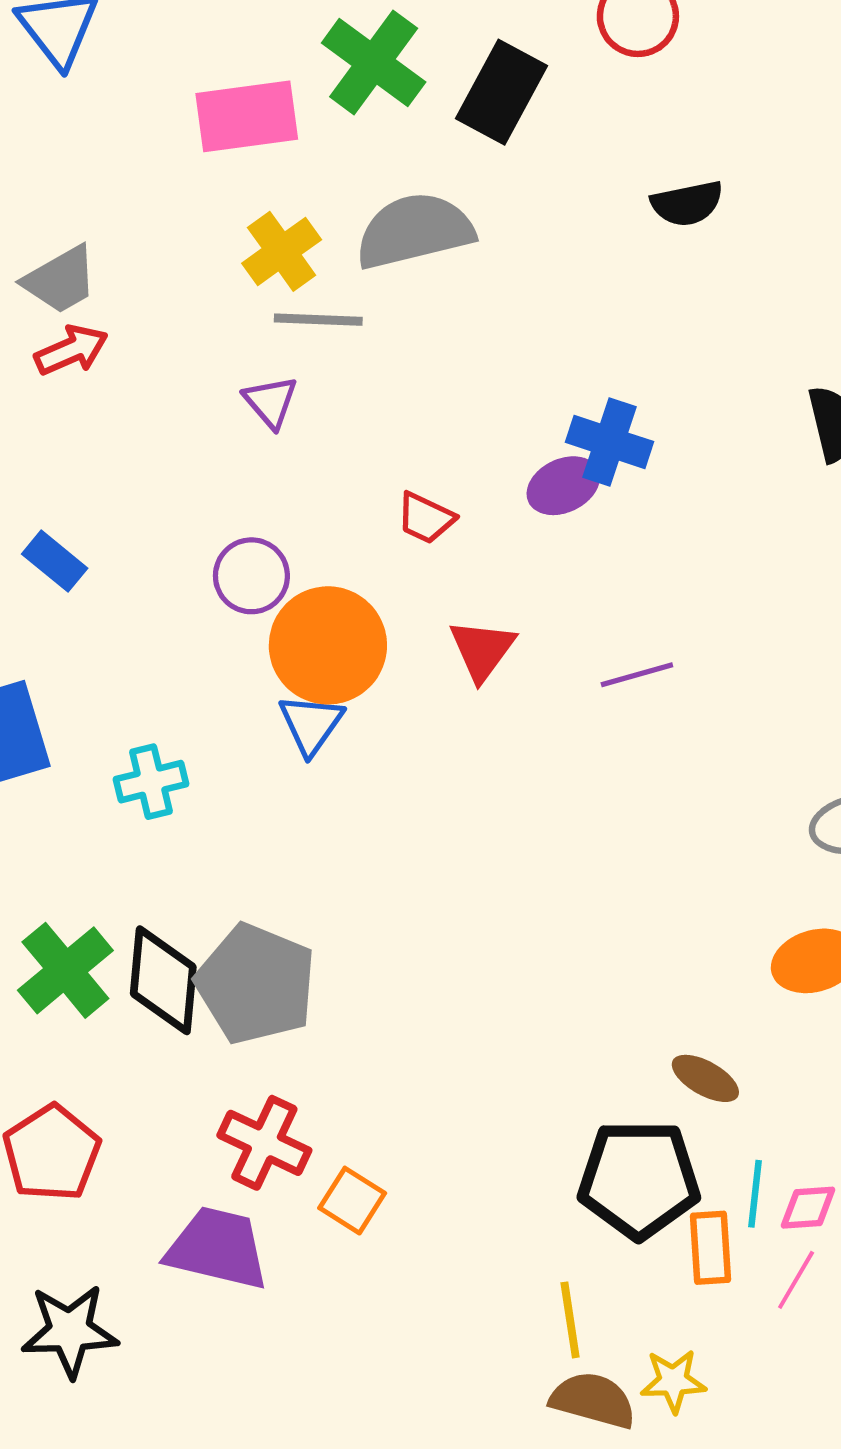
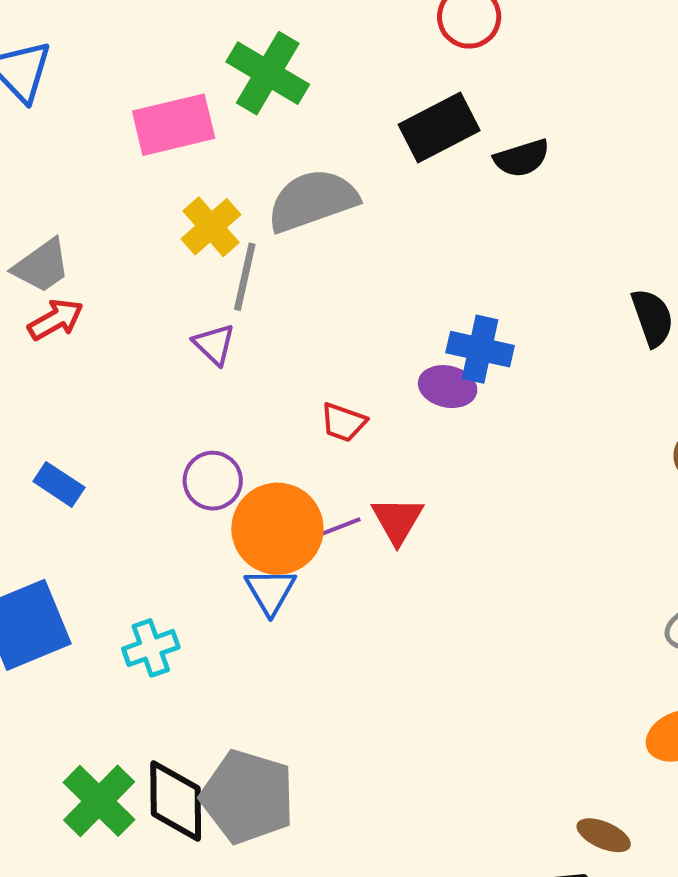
black rectangle: (502, 92) -> (439, 128), moved, turned 40
gray line: (318, 320) -> (245, 277), turned -74
purple ellipse: (563, 486) -> (448, 387), turned 44
purple line: (637, 675) -> (333, 530), moved

